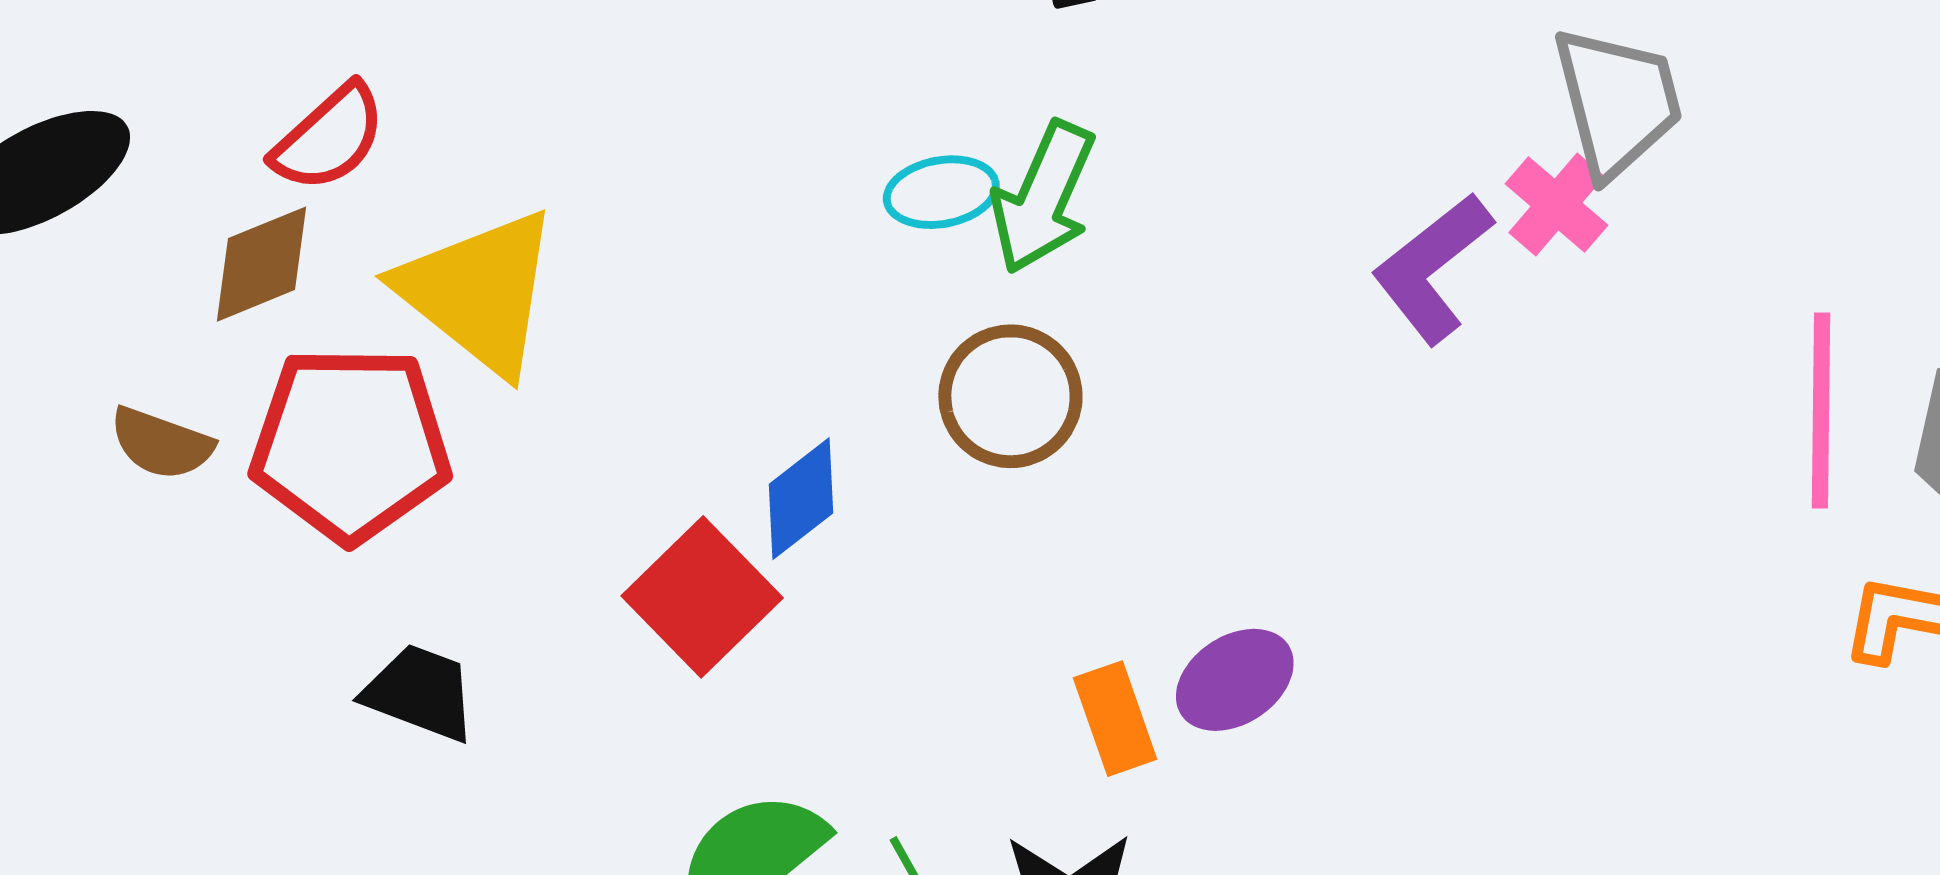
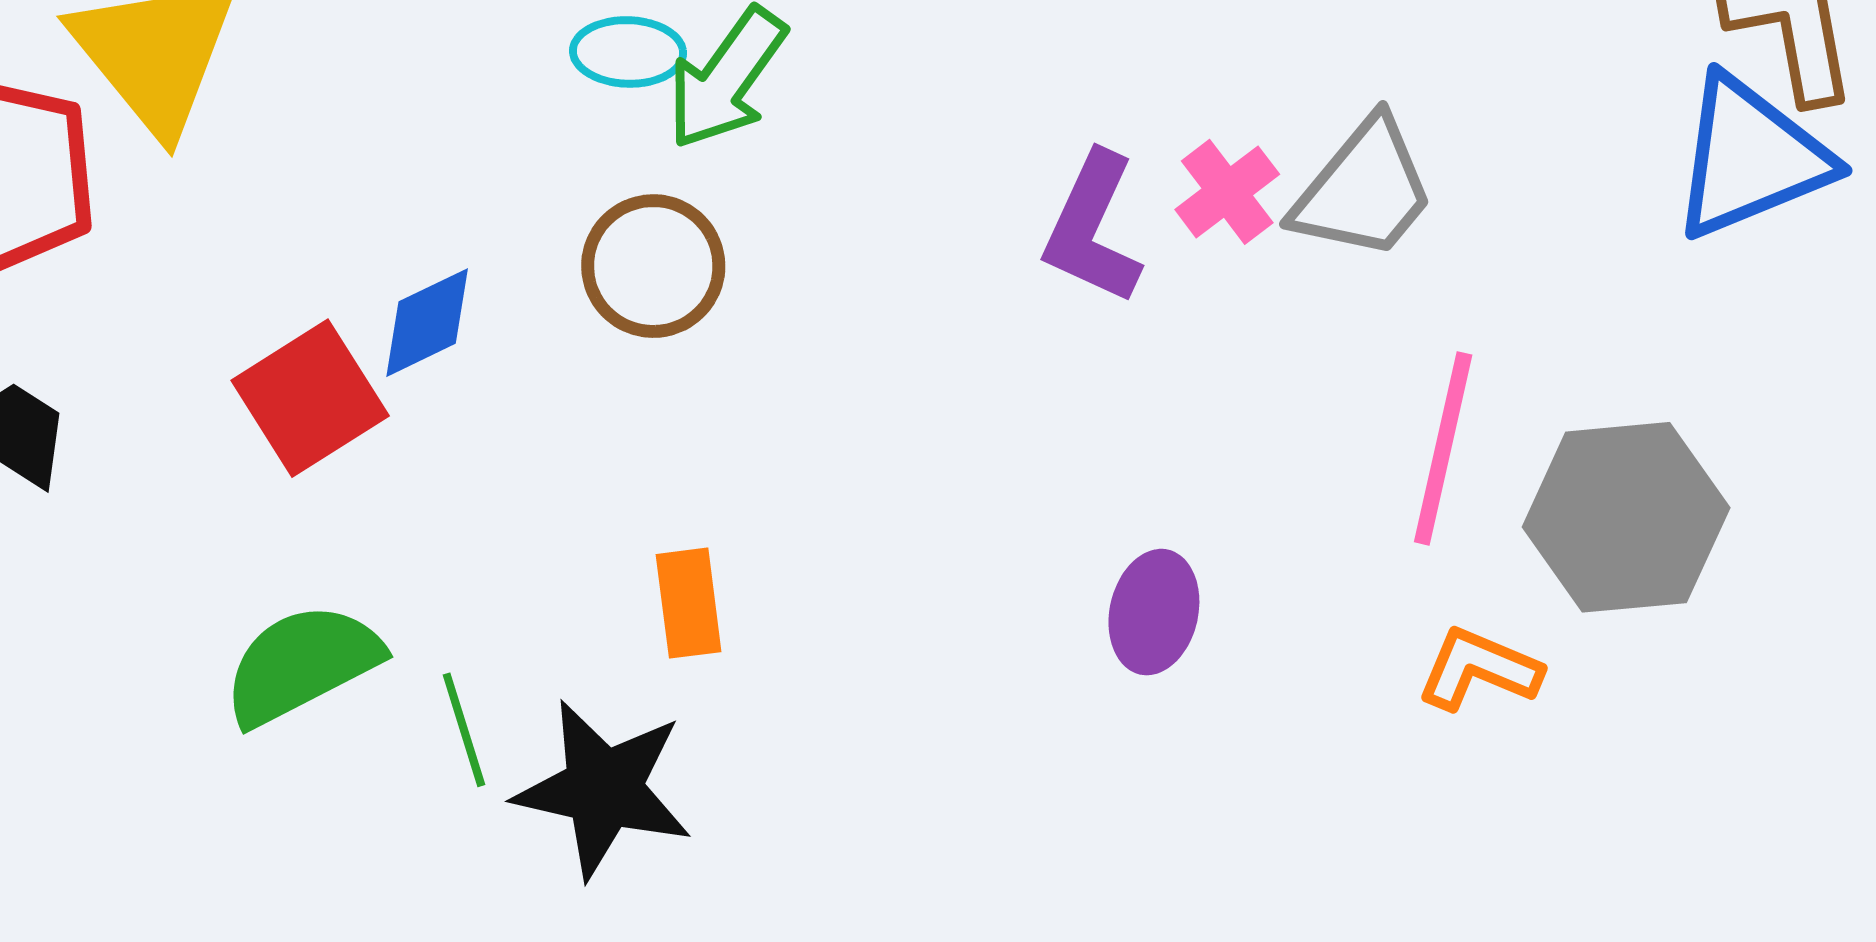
gray trapezoid: (1617, 102) -> (1364, 190), moved, turned 42
purple L-shape: (1432, 268) -> (1093, 228), turned -39
purple ellipse: (1235, 680) -> (1154, 612), moved, turned -56

